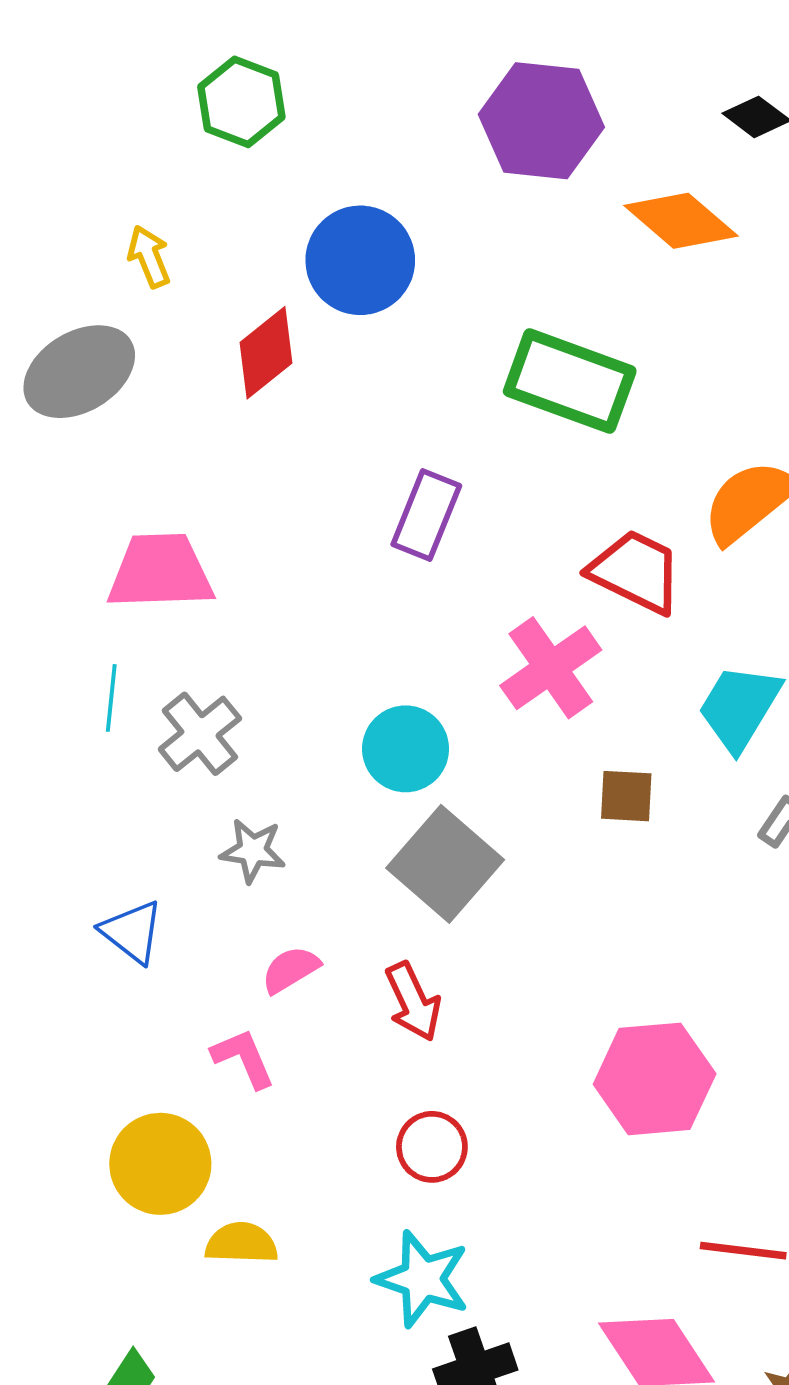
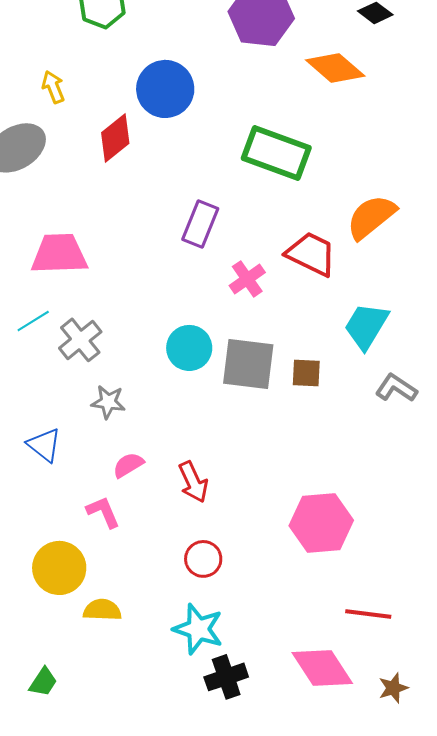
pink cross: (551, 668) -> (247, 279), moved, size x0.7
cyan line: (111, 698) -> (33, 321), turned 52
gray square: (445, 864) -> (248, 364), moved, turned -34

